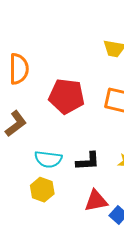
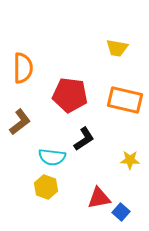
black L-shape: (88, 161) -> (84, 139), moved, turned -30

